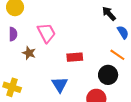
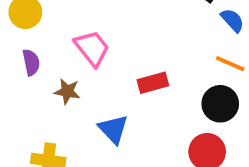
blue triangle: (60, 85) -> (113, 129), moved

